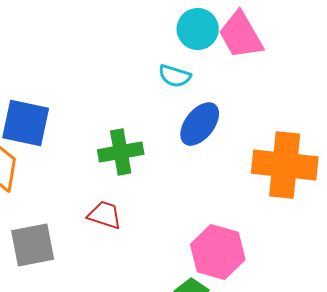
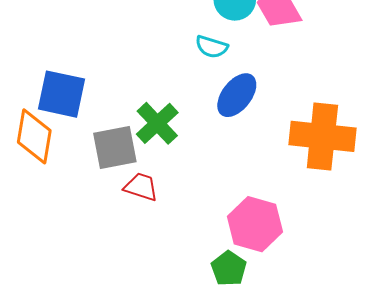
green cross: (121, 152) -> (157, 123), turned -33
gray square: (33, 245) -> (115, 148), moved

